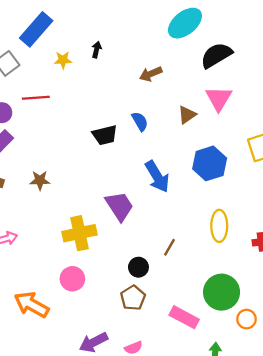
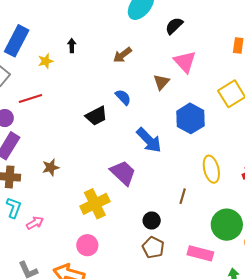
black semicircle: (216, 55) -> (174, 26), size x0.7
brown line: (170, 247) -> (183, 196), moved
pink circle: (72, 279) -> (87, 245), moved

